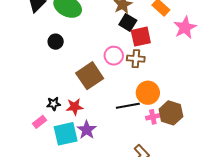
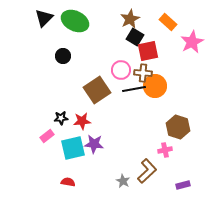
orange circle: (148, 93) -> (155, 86), moved
black line: (128, 106) -> (134, 89), moved
pink cross: (153, 117) -> (165, 150), moved
purple star: (87, 130) -> (94, 144), turned -30

